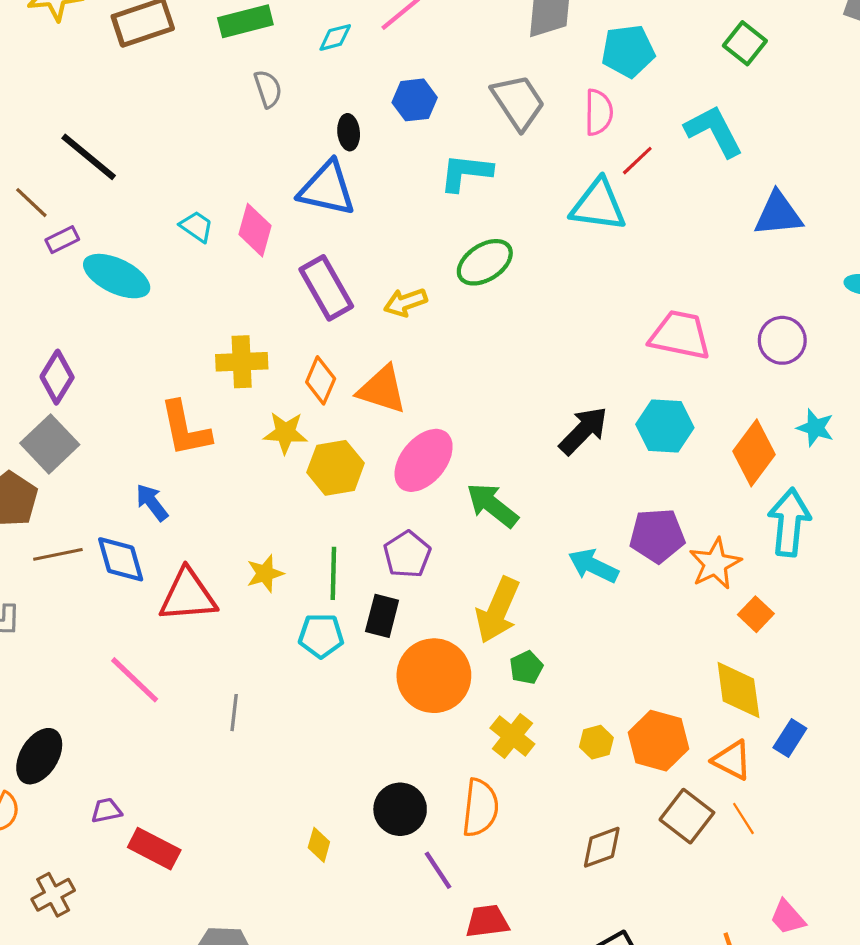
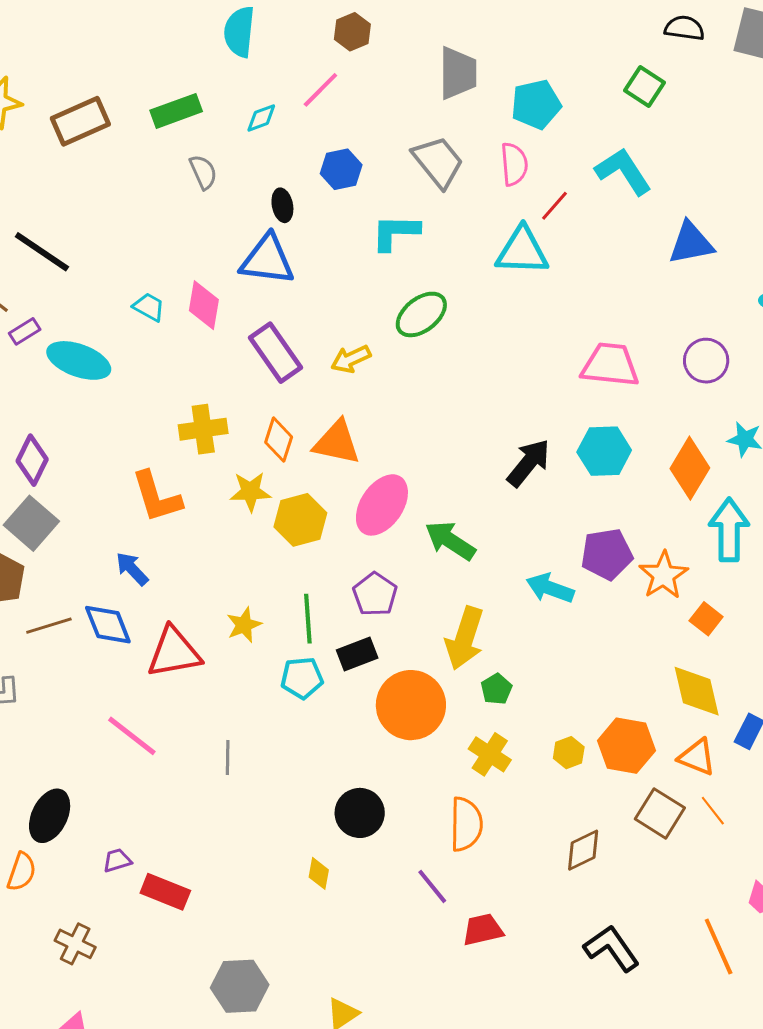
black rectangle: (382, 616) -> (357, 654), turned 60
black circle: (400, 809) -> (360, 813), moved
brown cross: (53, 895) -> (75, 944), turned -30

